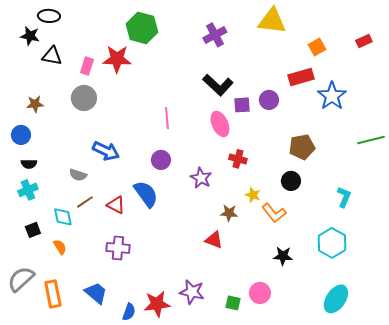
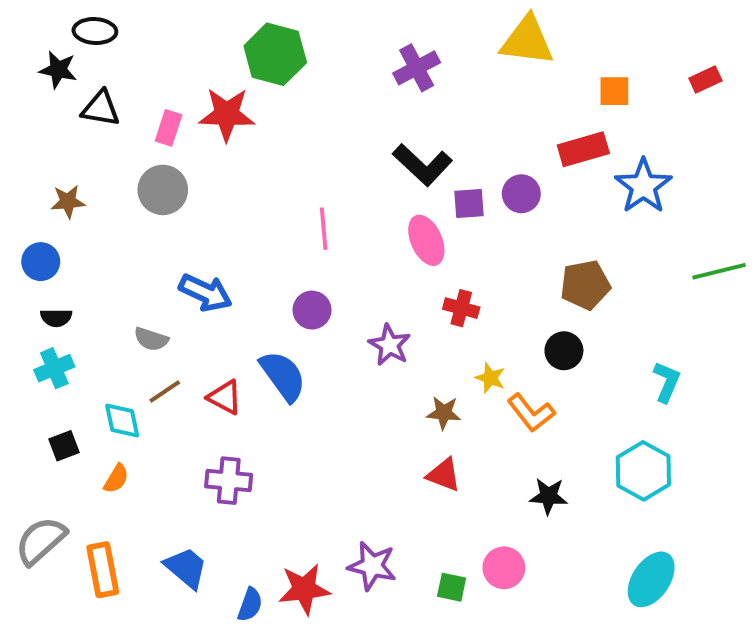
orange square: (317, 47) -> (614, 91), turned 30
red triangle: (214, 240) -> (444, 475), moved
orange semicircle: (60, 247) -> (116, 479), turned 63

